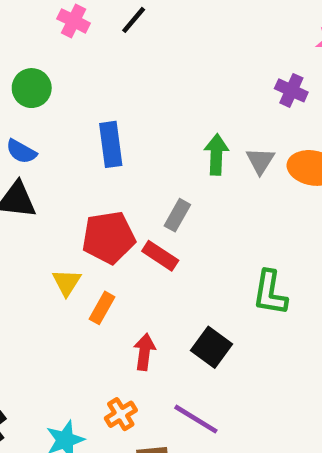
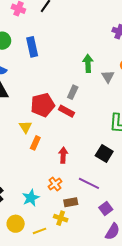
blue rectangle: (111, 144) -> (32, 47), moved
gray triangle: (260, 161) -> (108, 77), moved
orange rectangle: (102, 308) -> (35, 143), moved
black square: (212, 347) -> (104, 153), moved

